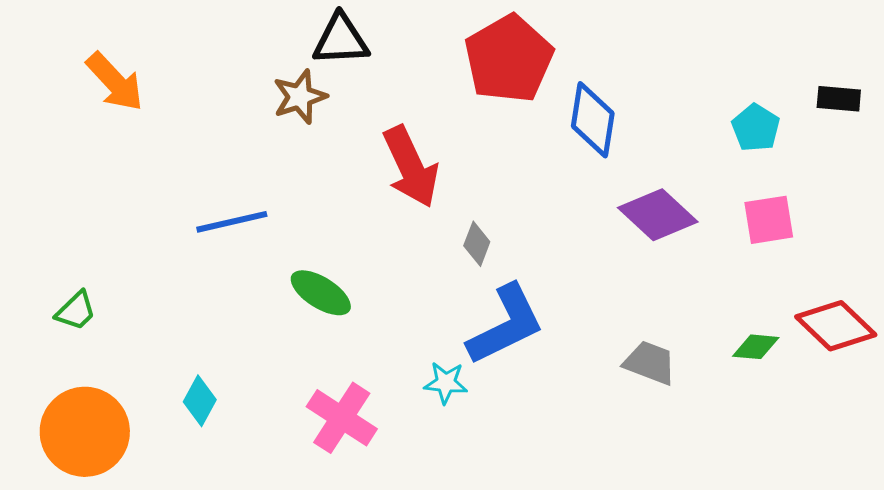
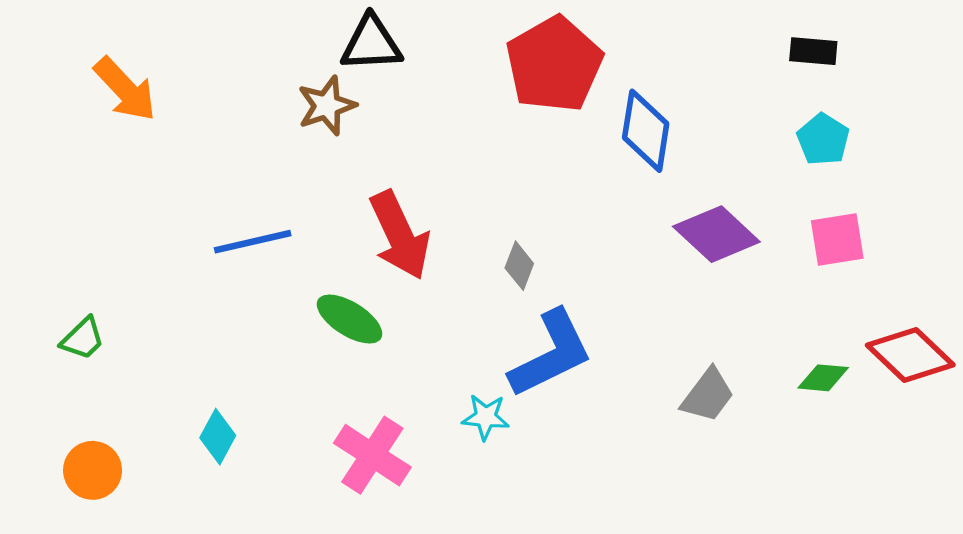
black rectangle: (839, 99) -> (813, 51), moved
red arrow: (411, 167) -> (400, 235), moved
gray trapezoid: (650, 363) -> (708, 395), turned 106
orange circle: (85, 432) -> (93, 470), size x0.6

